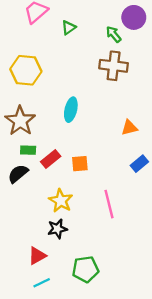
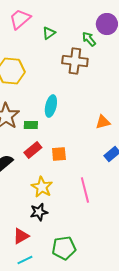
brown cross: (114, 66) -> (75, 61), moved
green rectangle: (28, 150) -> (31, 125), moved

